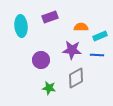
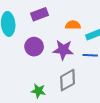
purple circle: (41, 60) -> (34, 47), moved

